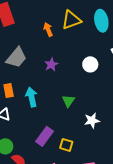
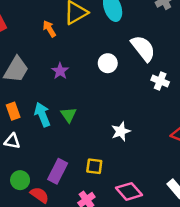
green triangle: (68, 101) -> (69, 115), moved
purple rectangle: (44, 136) -> (58, 171), moved

